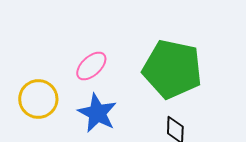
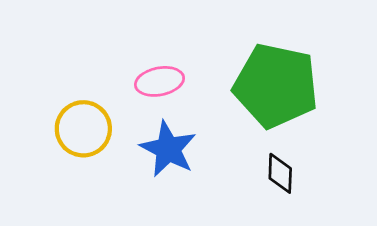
pink ellipse: (91, 66) -> (159, 81), turned 32

